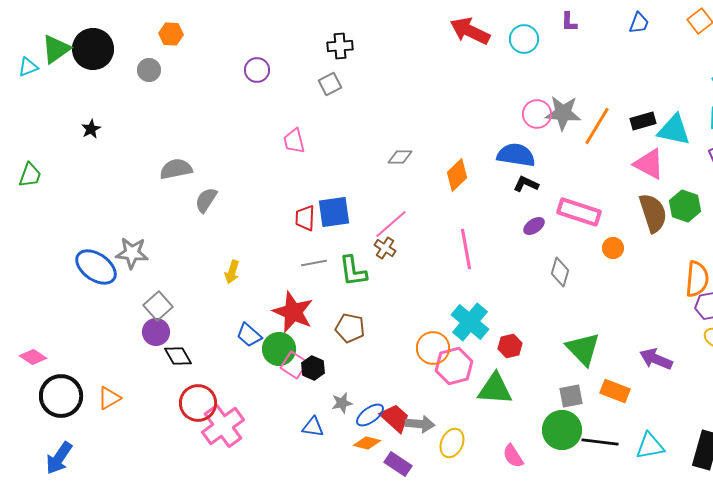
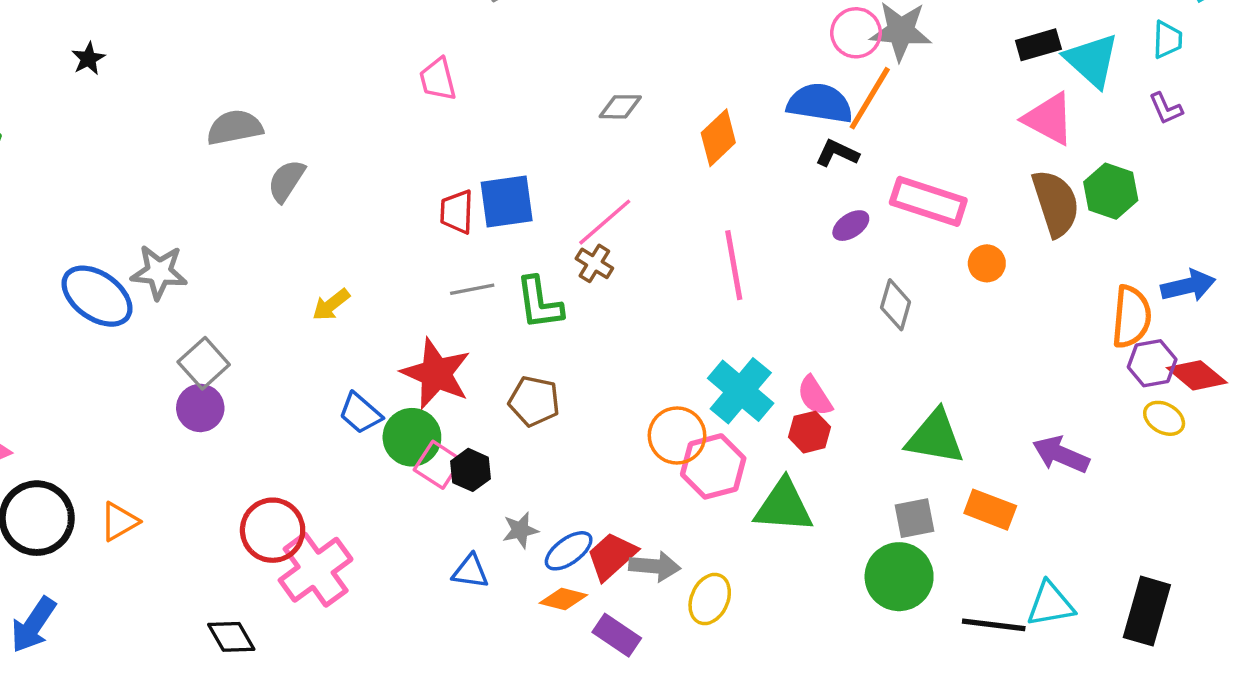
orange line: (597, 126) -> (870, 98), moved
cyan triangle: (674, 130) -> (1092, 60), turned 30
yellow arrow: (232, 272) -> (331, 305), turned 35
green triangle: (583, 349) -> (935, 437), turned -36
black diamond: (178, 356) -> (231, 637), moved
red trapezoid: (395, 418) -> (612, 556), turned -84
black line: (600, 442) -> (994, 625), moved
pink semicircle: (513, 456) -> (815, 396), moved

